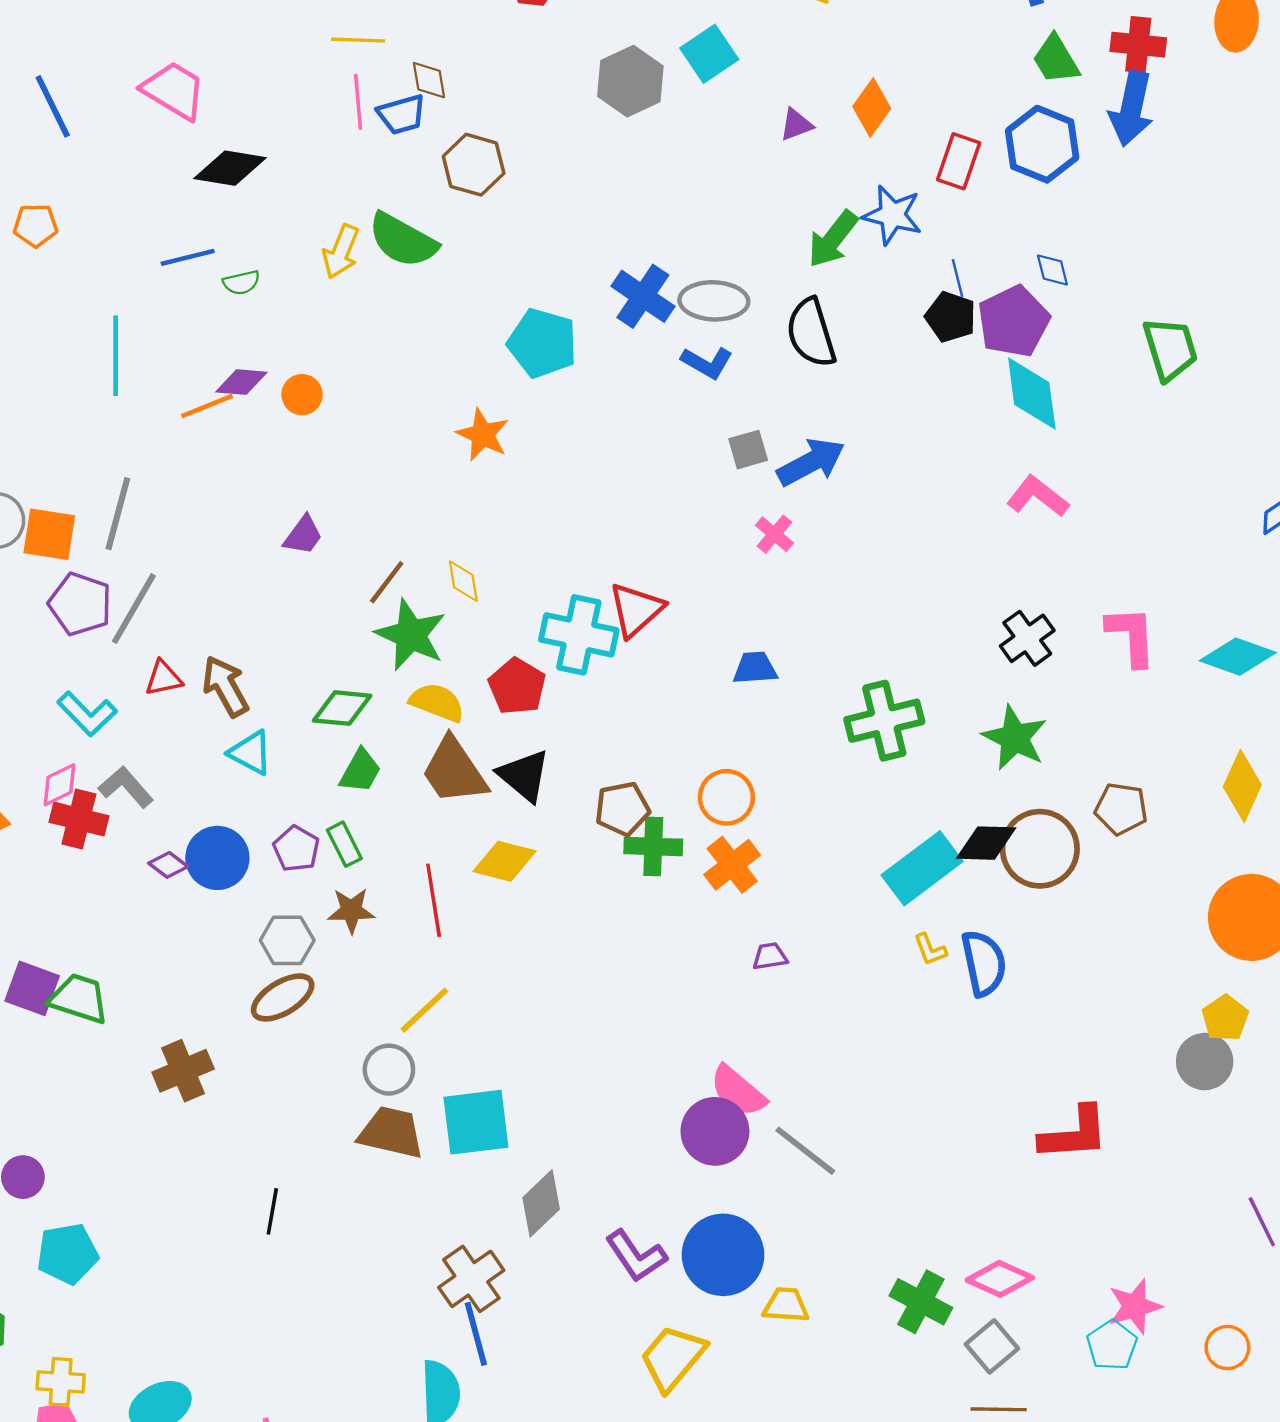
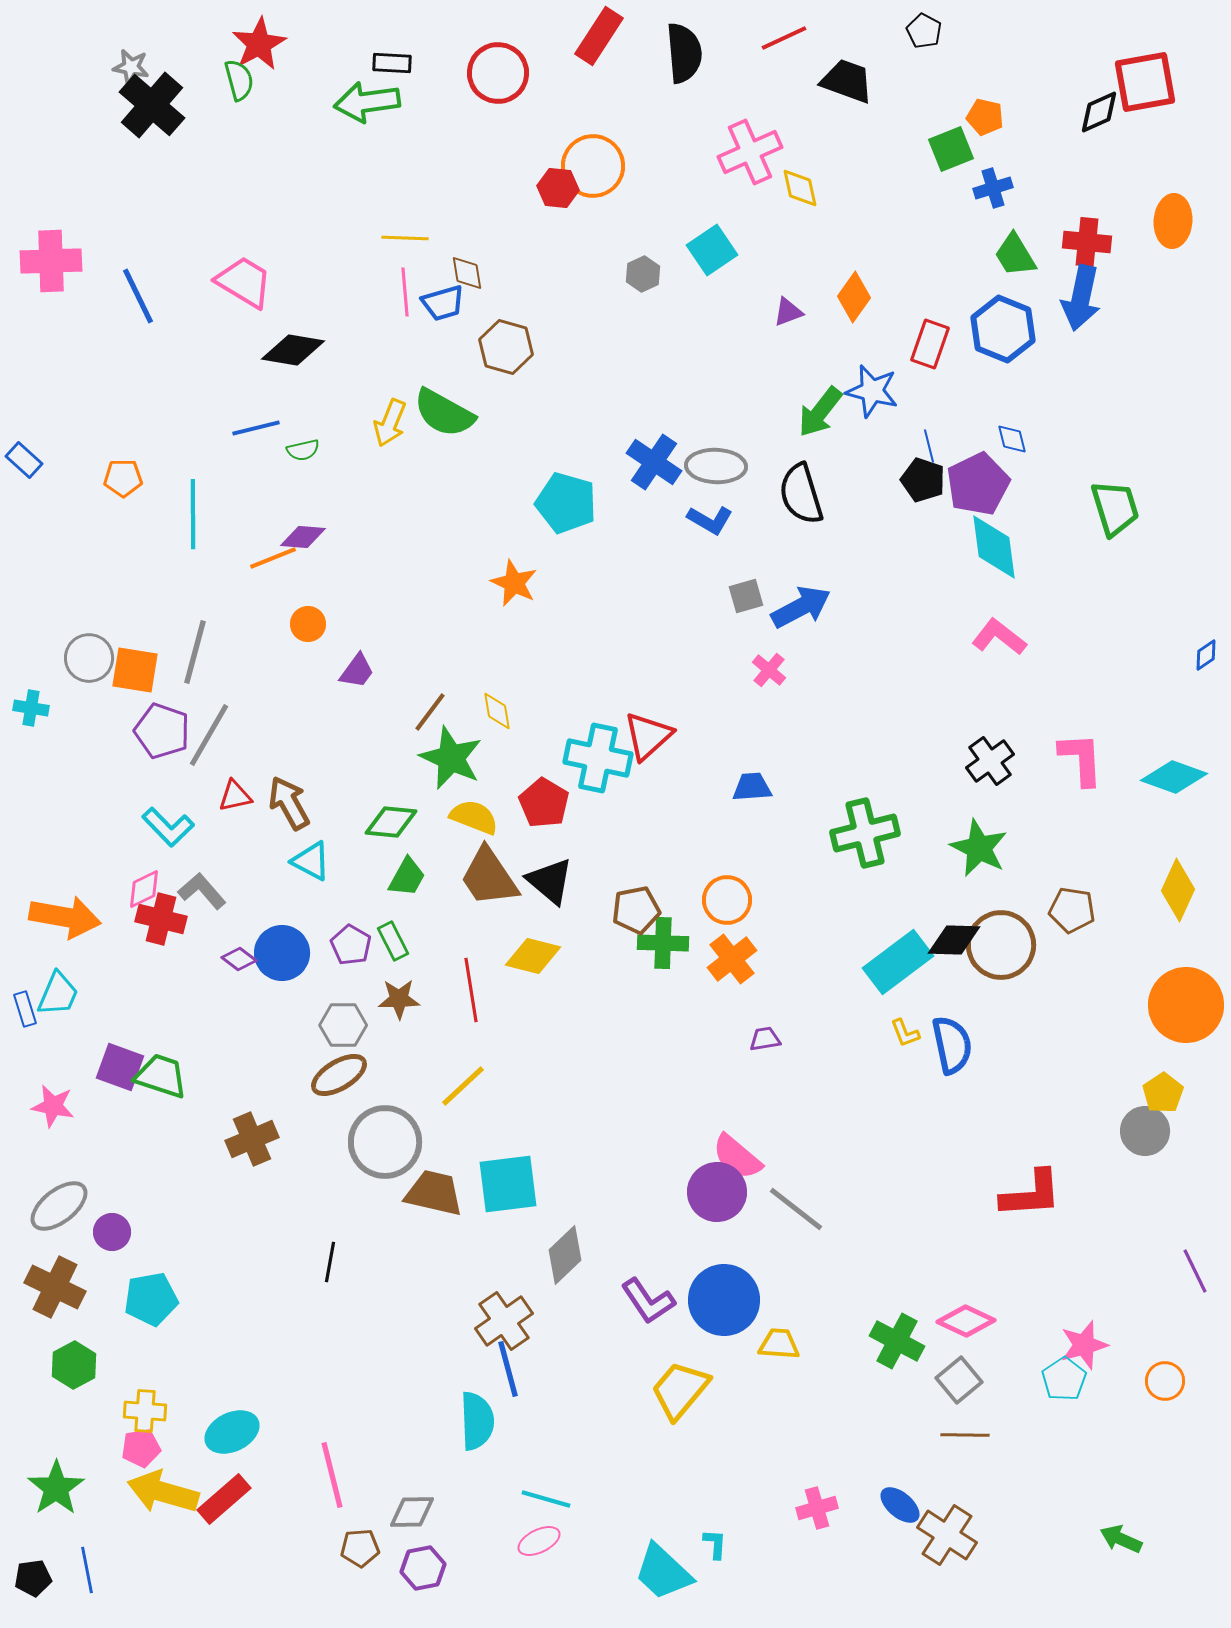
gray hexagon: (630, 81) -> (643, 274), size x0.6
orange pentagon: (36, 225) -> (123, 478), moved
orange circle: (302, 395) -> (308, 624), moved
gray circle: (389, 1070) -> (385, 1142), moved, size x1.6

